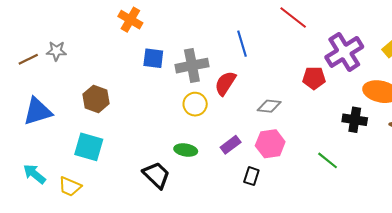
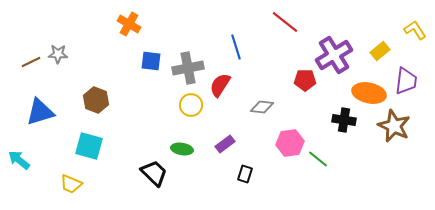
pink hexagon: (270, 144) -> (290, 143), moved
cyan arrow: (34, 174) -> (19, 160), moved

